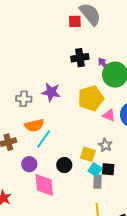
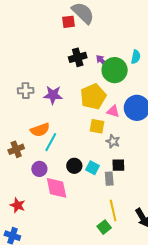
gray cross: (24, 99) -> (26, 91), moved
yellow square: (88, 154) -> (97, 126), moved
cyan square: (95, 170) -> (92, 168), moved

